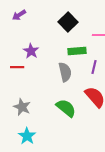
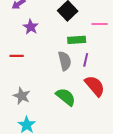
purple star: (31, 51) -> (31, 27), moved
purple line: (94, 67) -> (86, 60), moved

